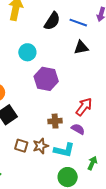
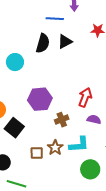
black semicircle: (52, 21) -> (43, 43), moved
purple hexagon: (46, 79) -> (40, 99), moved
purple semicircle: (78, 129) -> (94, 119), moved

